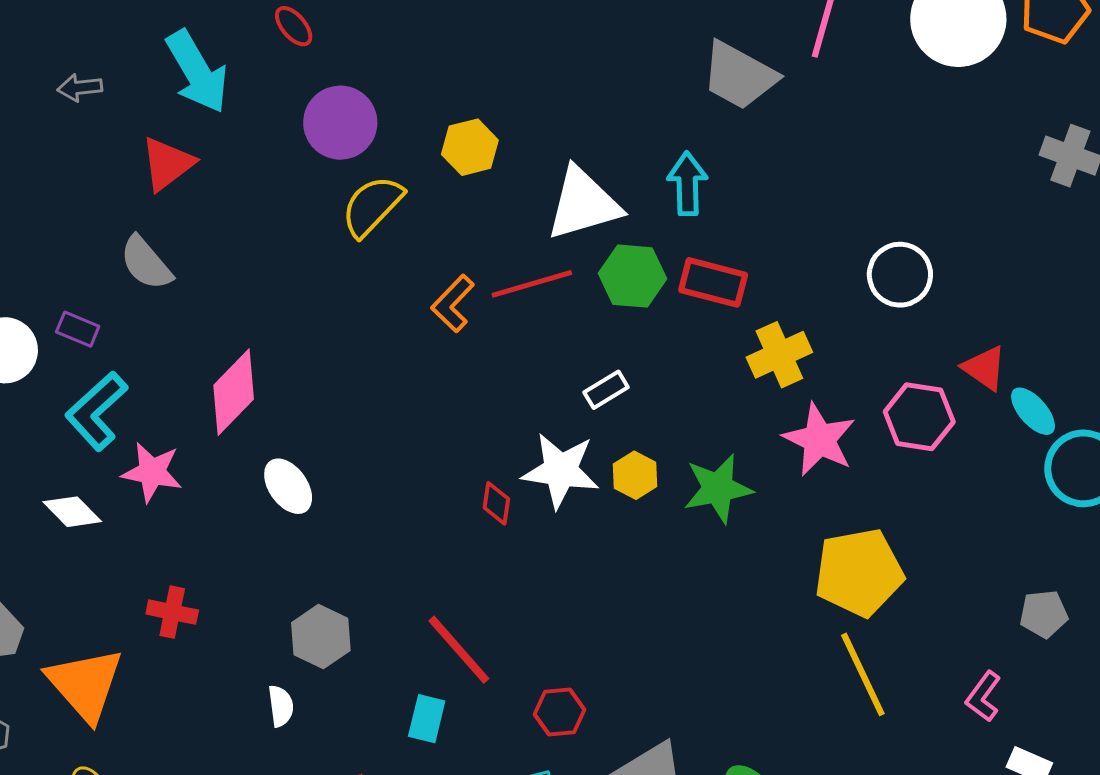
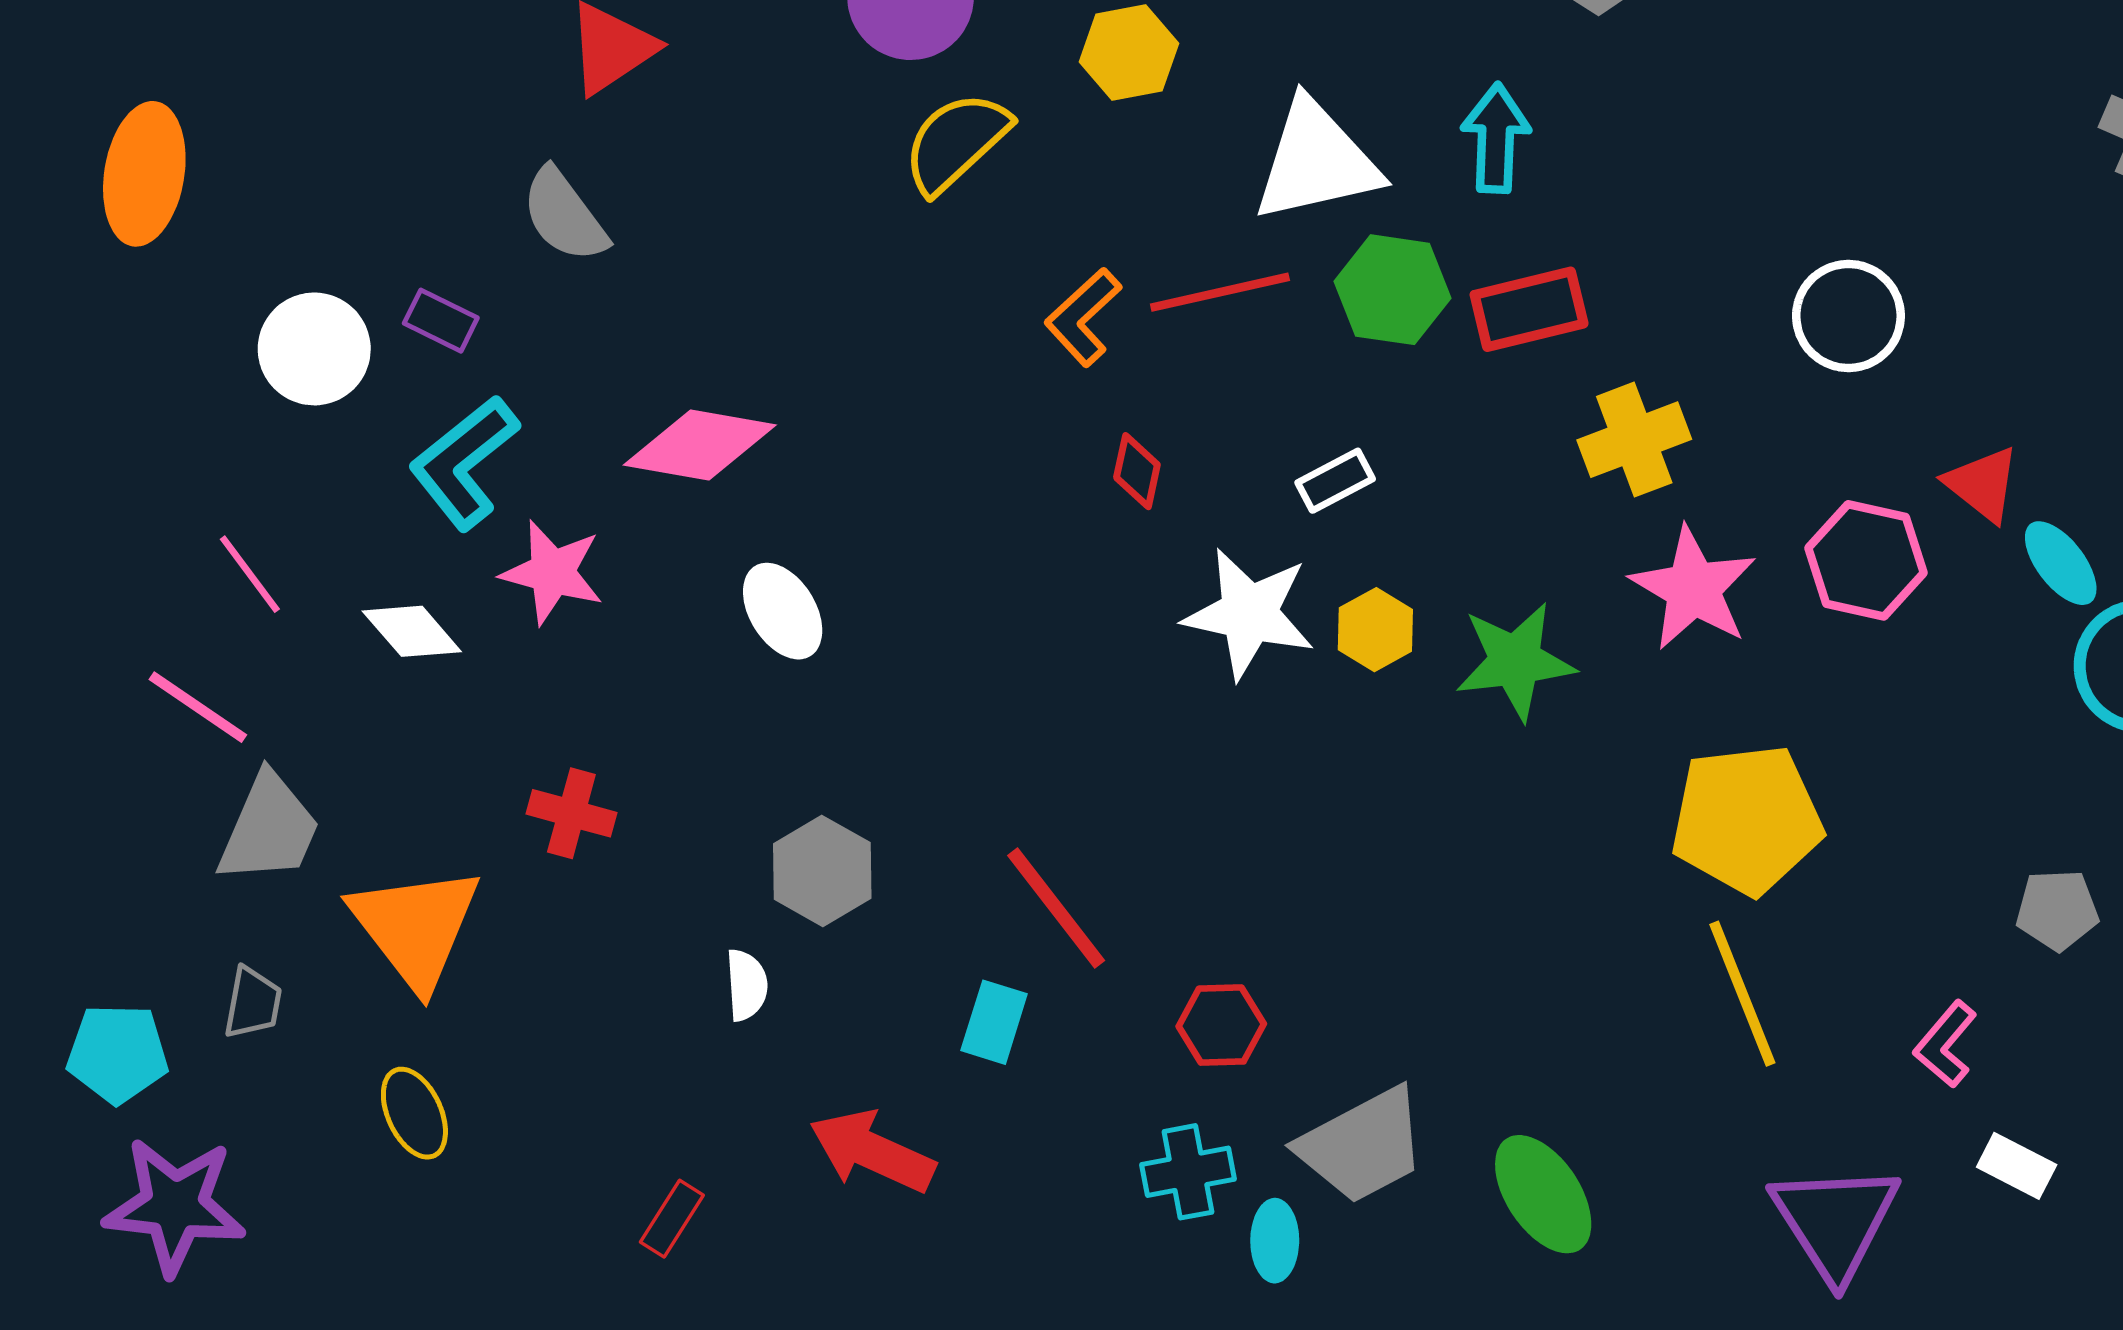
red rectangle: (713, 282) -> (1529, 309), turned -32
pink diamond: (234, 392) -> (700, 445), turned 52
red diamond: (496, 503) -> (1137, 471), moved

